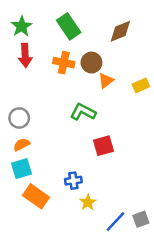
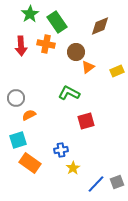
green star: (22, 26) -> (30, 14), moved
orange cross: (64, 63) -> (46, 44), moved
orange semicircle: (22, 144) -> (29, 115), moved

